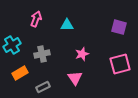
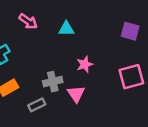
pink arrow: (36, 19) -> (28, 21), turned 105
gray cross: (42, 54) -> (53, 82), moved

